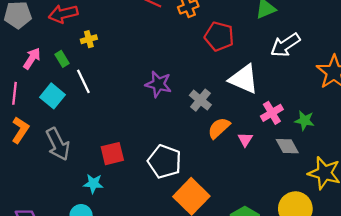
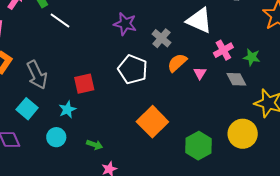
white line: (83, 81) -> (60, 21), turned -30
cyan square: (53, 96) -> (27, 109), moved
white pentagon: (165, 162) -> (133, 69), moved
cyan star: (93, 184) -> (67, 109), turned -30

